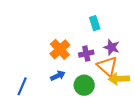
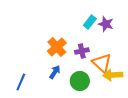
cyan rectangle: (95, 23) -> (90, 22), turned 56
purple star: (111, 47) -> (106, 24), moved
blue arrow: (58, 76) -> (55, 72), turned -32

